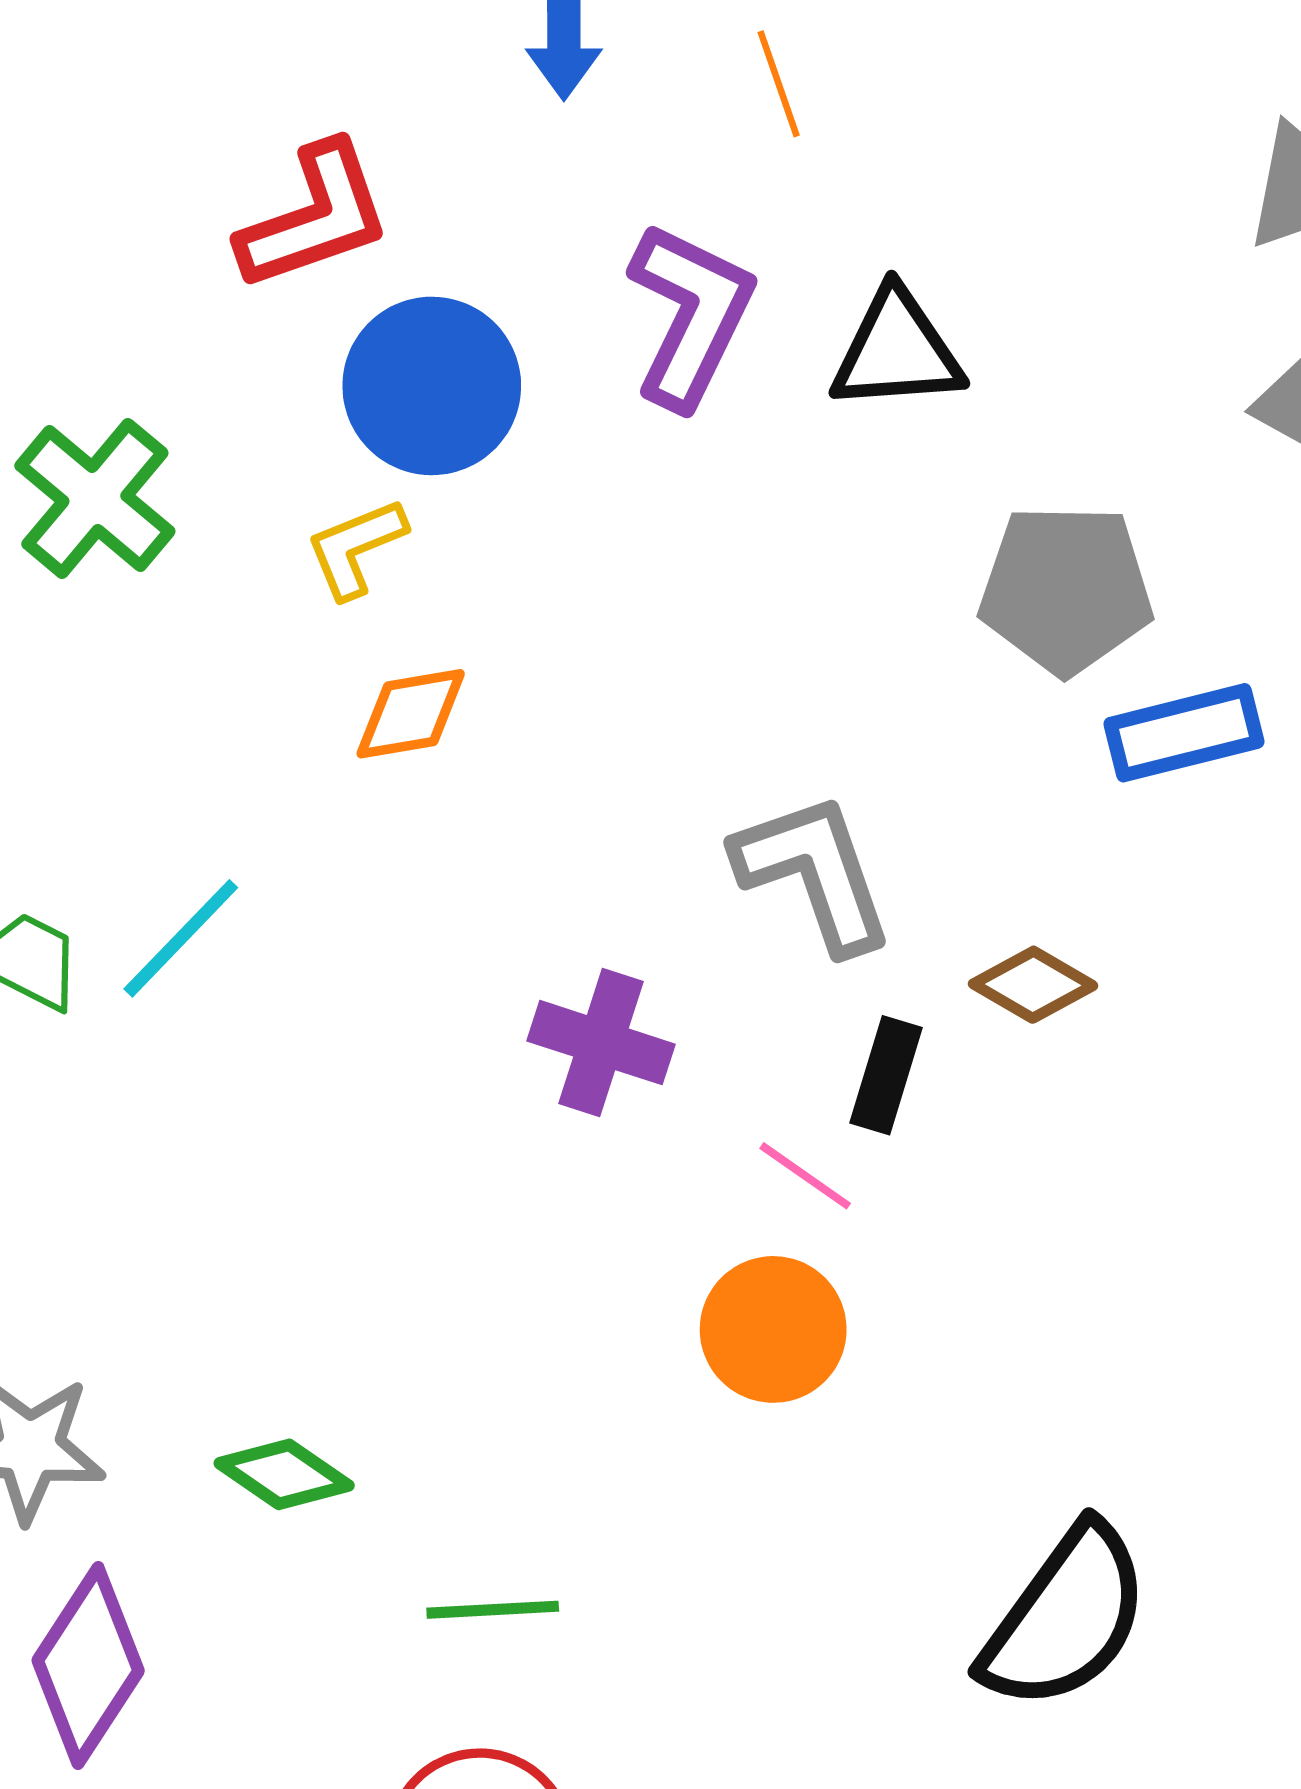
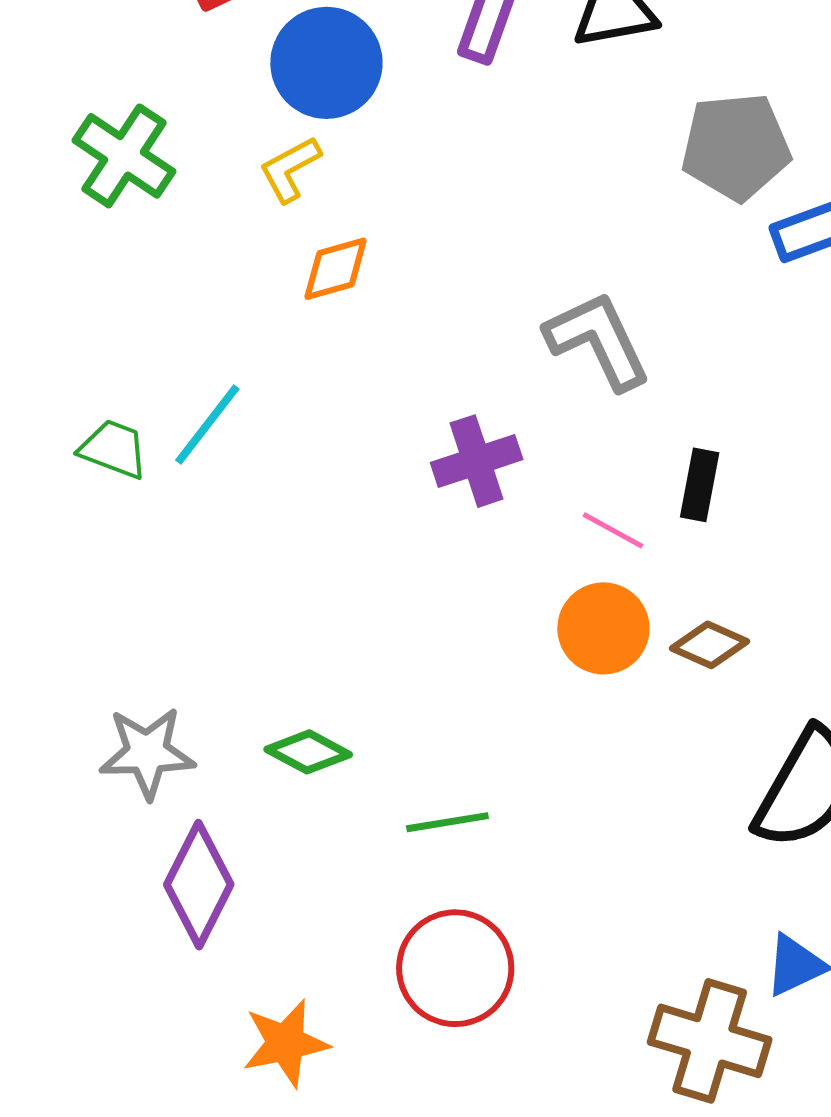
brown diamond: (1033, 985) -> (710, 645), moved
purple cross: (601, 1043) -> (477, 461), turned -30
black rectangle: (886, 1075) -> (700, 485), moved

